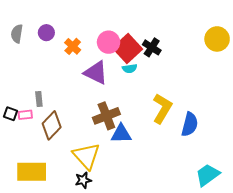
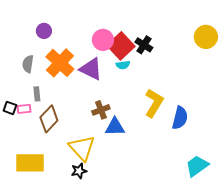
gray semicircle: (17, 34) -> (28, 64), moved
orange cross: (73, 46) -> (60, 63), moved, size x1.8
brown cross: (106, 116) -> (101, 110), size x0.7

